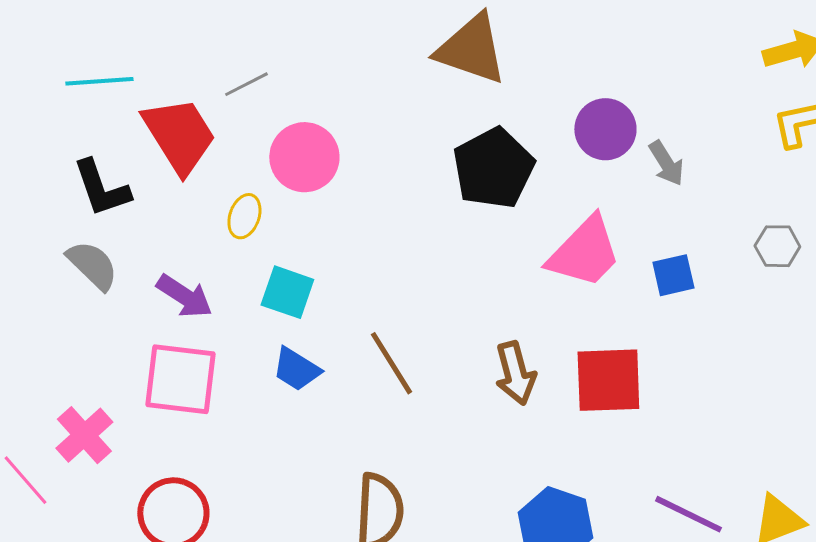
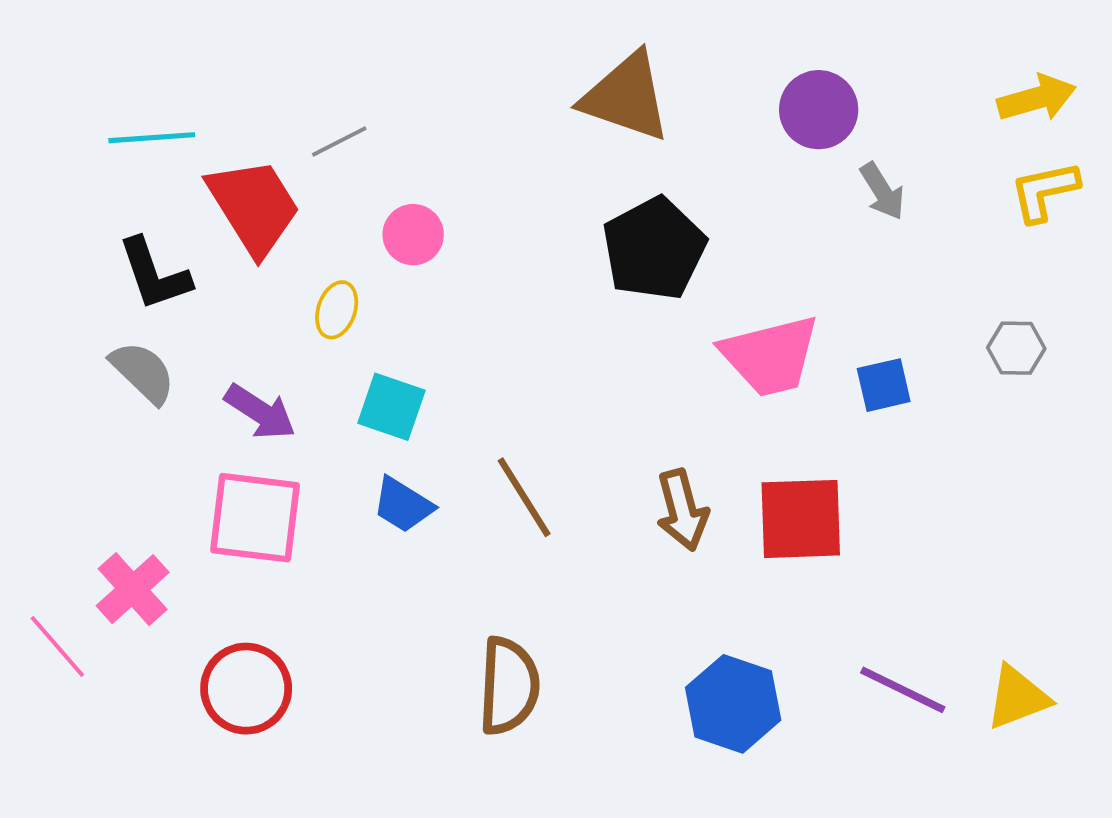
purple circle: (605, 129) -> (819, 110), moved
pink circle: (304, 157) -> (413, 235), size x0.7
gray arrow: (666, 163) -> (882, 191), moved
pink trapezoid: (584, 252) -> (770, 356), turned 32

